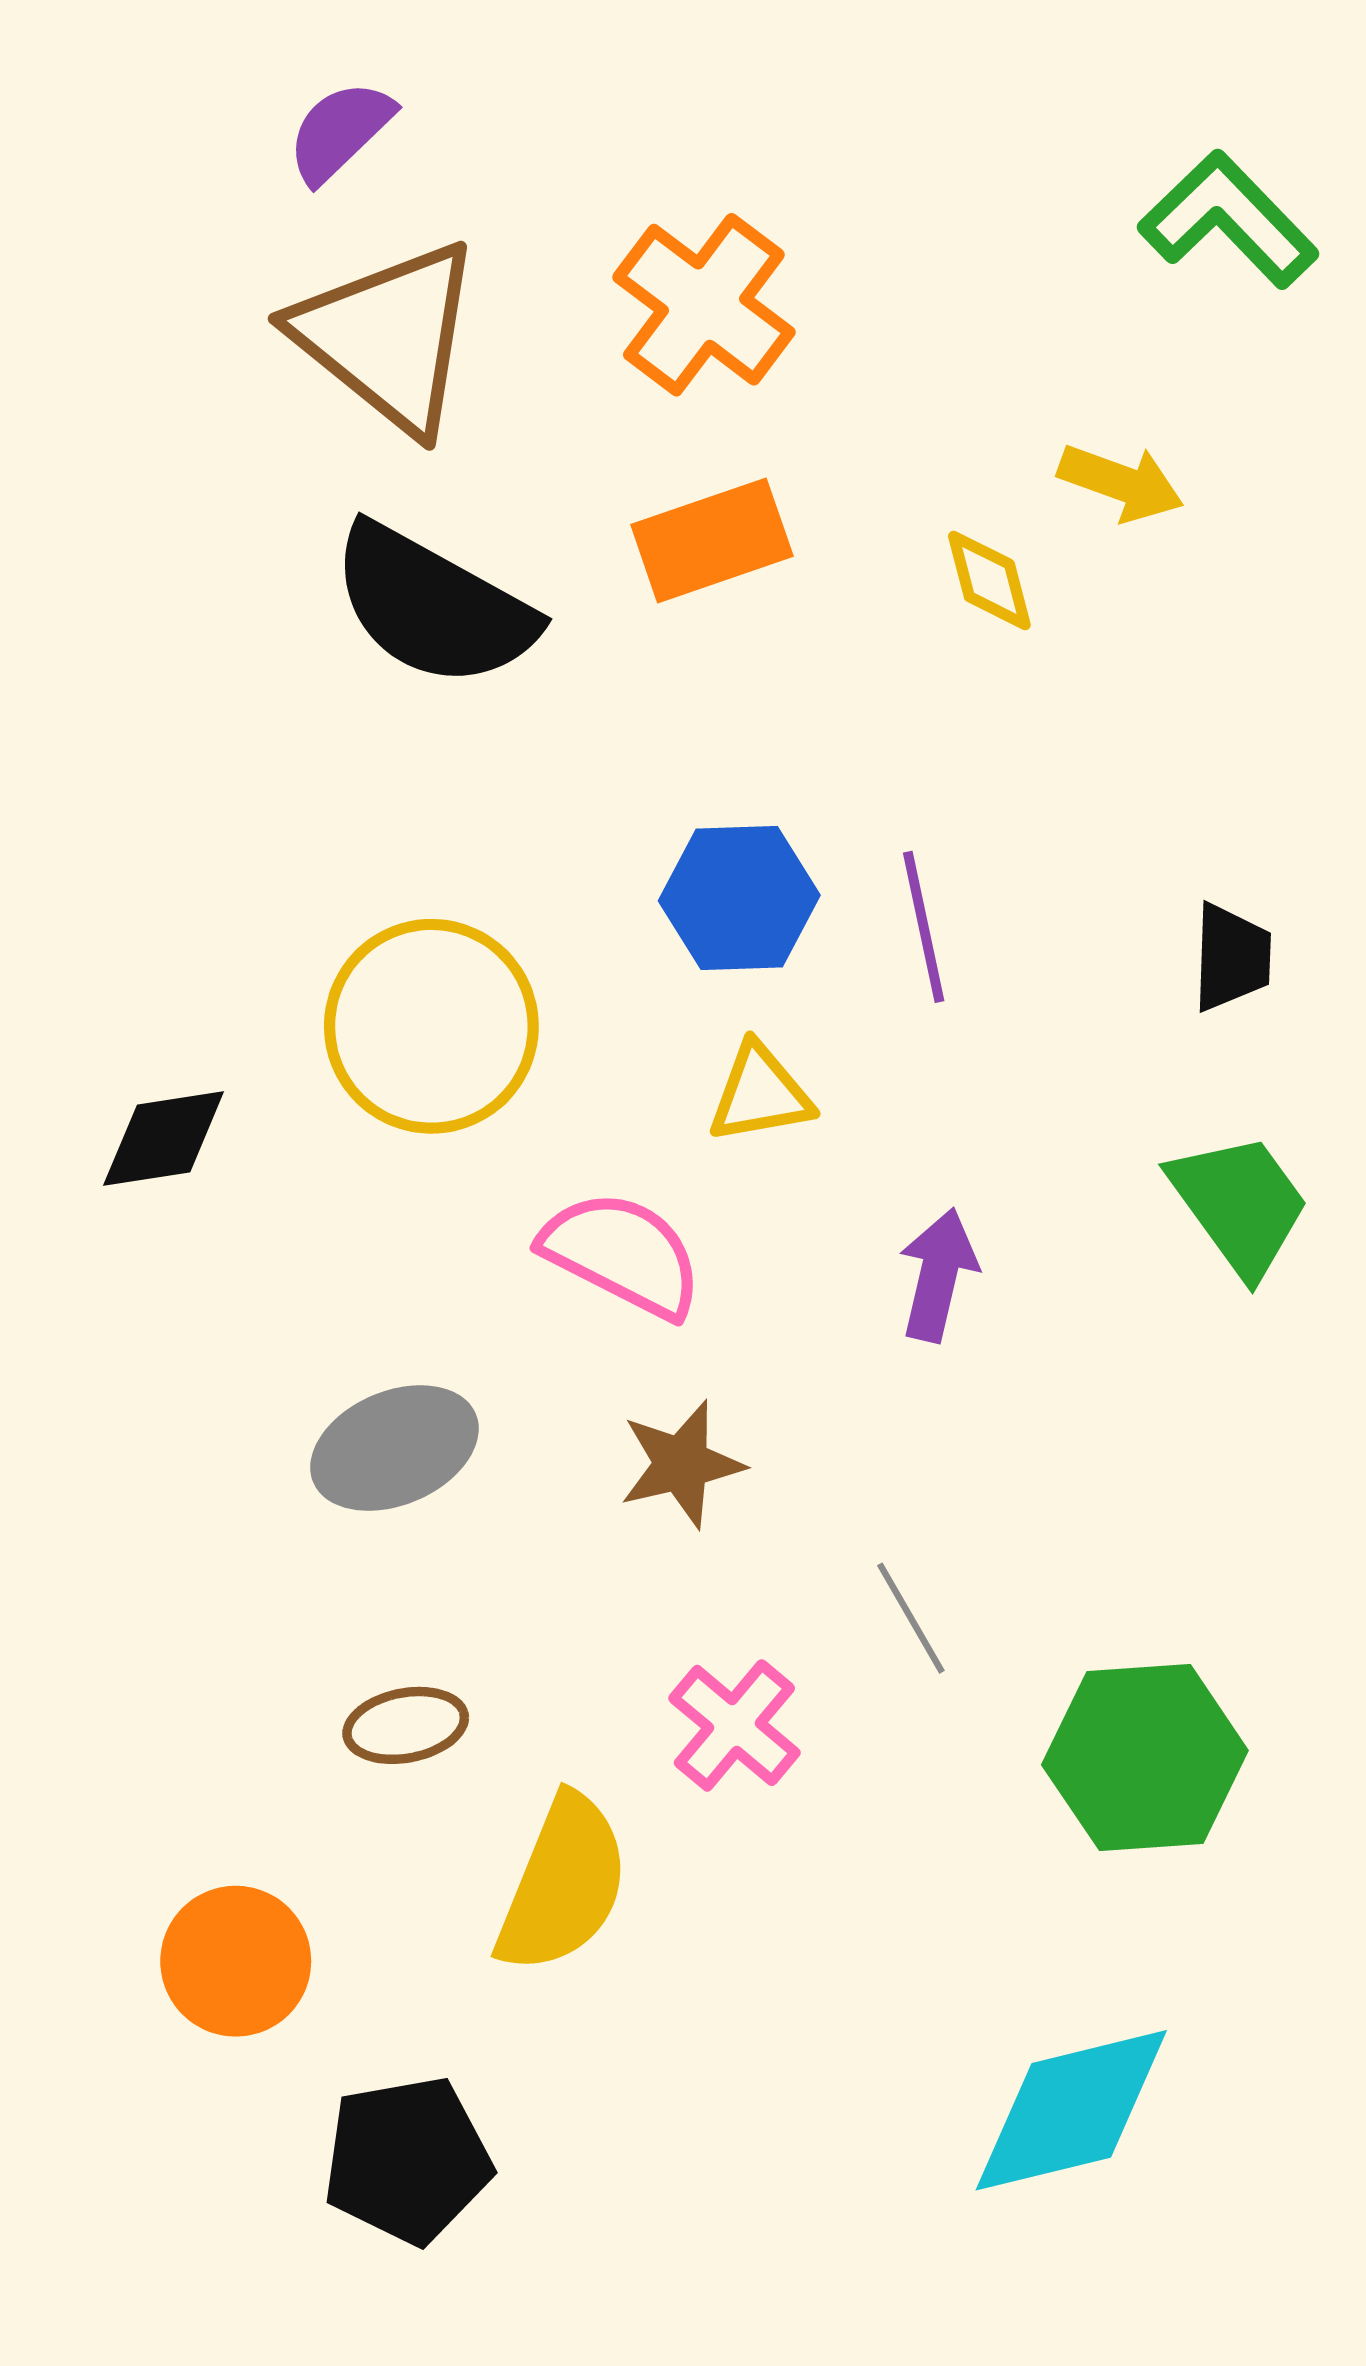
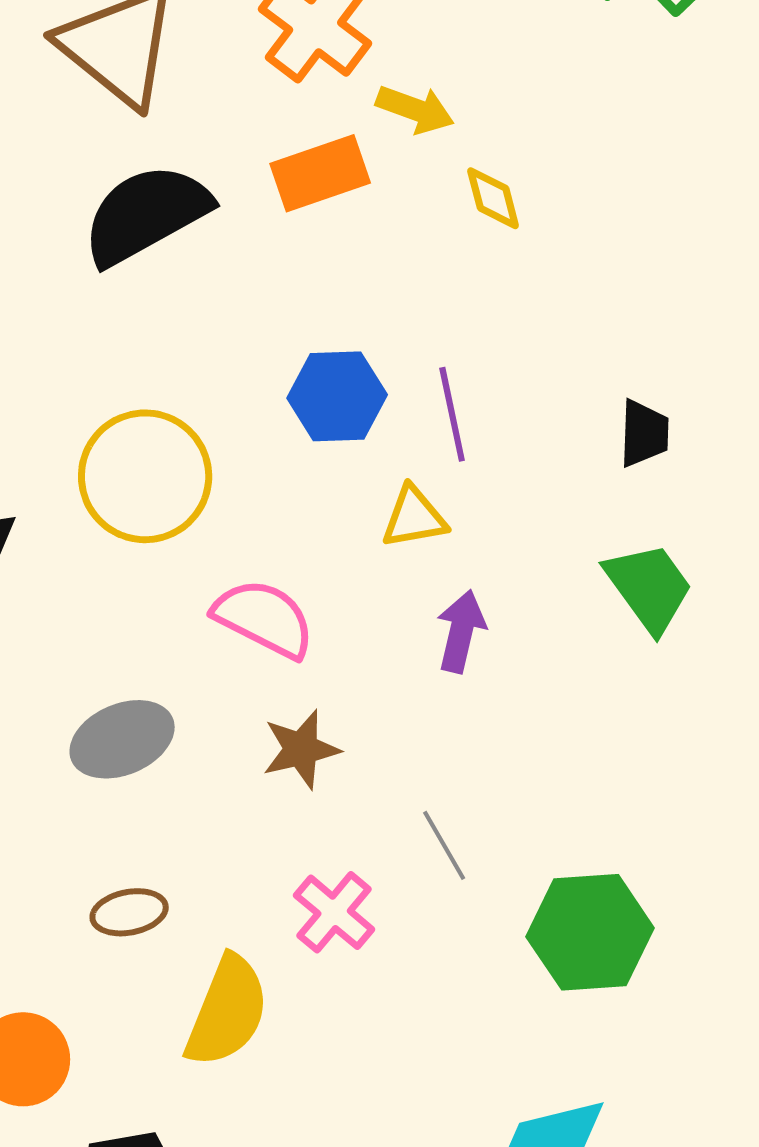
yellow arrow: (1121, 483) -> (415, 109), moved
black semicircle: (433, 606) -> (146, 214), turned 122
yellow triangle: (760, 1094) -> (414, 517), moved

